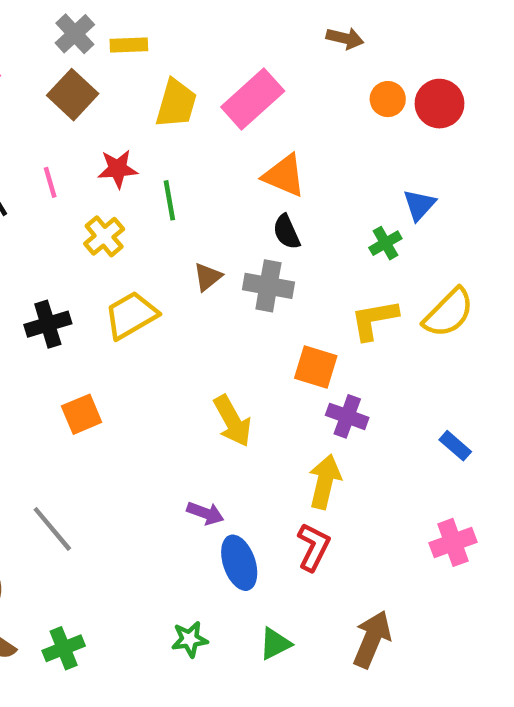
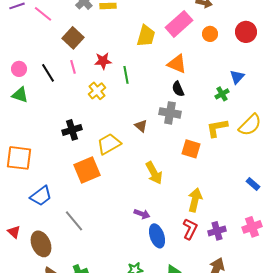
brown square: (73, 95) -> (73, 38), moved
pink rectangle: (253, 99) -> (179, 24), moved
orange circle: (388, 99) -> (210, 34), moved
yellow trapezoid: (176, 104) -> (146, 36), moved
brown triangle: (208, 277) -> (141, 126), moved, turned -40
yellow trapezoid: (131, 315) -> (109, 144), moved
orange square: (82, 414) -> (87, 170), size x1.5
purple cross: (347, 416) -> (217, 231), moved, turned -36

